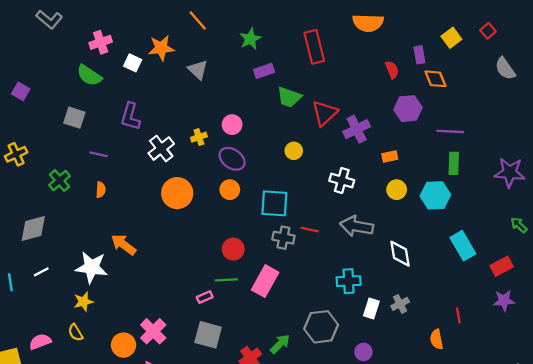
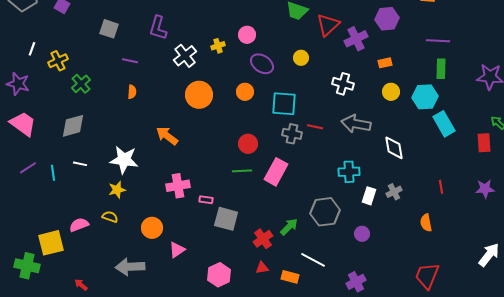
purple hexagon: (408, 109) -> (387, 19), moved
purple ellipse: (232, 159) -> (262, 64), moved
green cross: (60, 181) -> (81, 84), moved
orange arrow: (124, 245) -> (167, 136), moved
cyan rectangle: (463, 246) -> (444, 124), moved
red rectangle: (502, 266) -> (484, 143), moved, turned -66
white line: (41, 272) -> (80, 164), turned 40
pink rectangle: (205, 297) -> (206, 200), moved, turned 32
red line: (458, 315) -> (441, 187), moved
pink cross: (153, 331) -> (178, 186), moved, turned 35
yellow semicircle: (76, 332) -> (110, 217), turned 140

